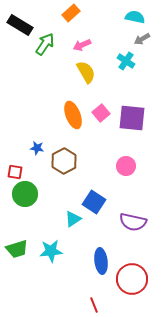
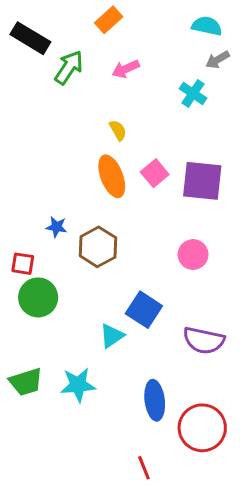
yellow semicircle: (86, 72) -> (118, 130), moved, size x0.6

